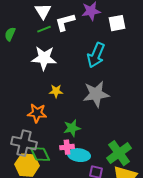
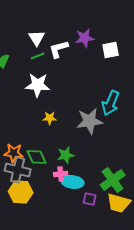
cyan arrow: (96, 55) -> (111, 103), moved
orange star: (37, 113) -> (14, 153), moved
green diamond: (40, 154) -> (37, 157), moved

